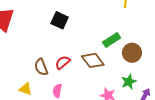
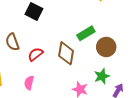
brown diamond: (93, 60) -> (66, 53), turned 45
brown semicircle: (41, 67) -> (12, 42), moved

